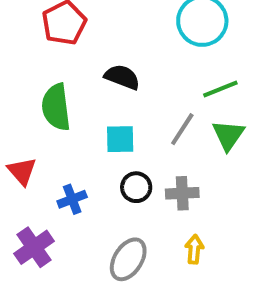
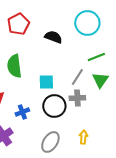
black semicircle: (122, 77) -> (53, 37), moved
black circle: (136, 187) -> (54, 106), size x1.5
gray cross: (182, 193) -> (77, 98), moved

